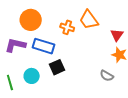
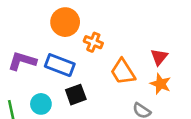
orange circle: (31, 20) -> (65, 22), moved
orange trapezoid: (89, 20) -> (123, 72), moved

